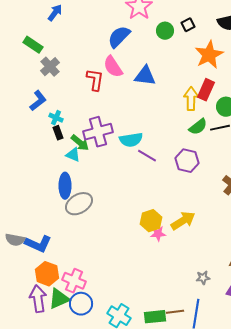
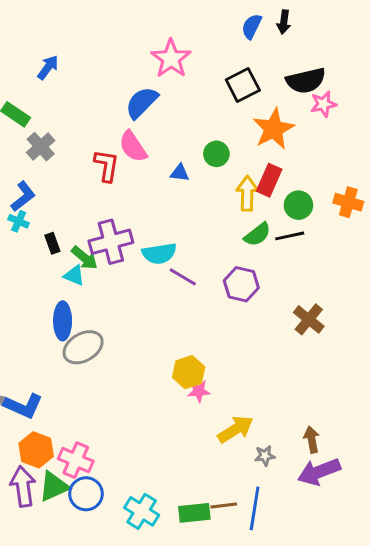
black square: (188, 25) -> (243, 85), size x1.6
green circle: (165, 31) -> (216, 154), moved
blue triangle: (145, 76) -> (180, 173), moved, size x0.6
cyan cross: (56, 118) -> (19, 221), moved
yellow arrow: (183, 221) -> (235, 429), moved

